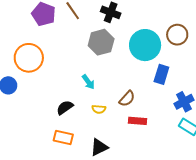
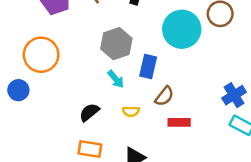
gray hexagon: (101, 42) -> (116, 44), moved
blue rectangle: (161, 74) -> (148, 66), moved

